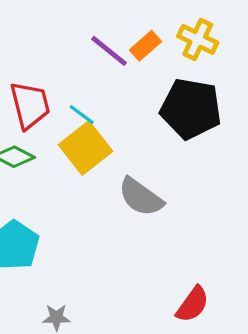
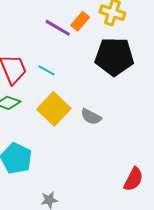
yellow square: (85, 148) -> (54, 109), moved
gray semicircle: (141, 197) -> (91, 117), size x0.7

